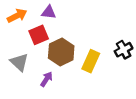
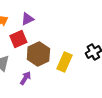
purple triangle: (49, 12) -> (27, 19), turned -32

